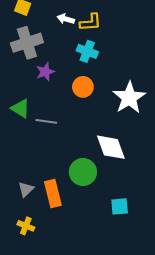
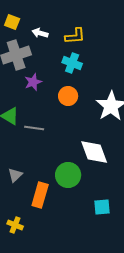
white arrow: (66, 19) -> (40, 33), moved
gray triangle: (26, 189) -> (15, 175), moved
orange rectangle: (53, 194) -> (40, 195), turned 30

